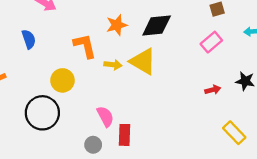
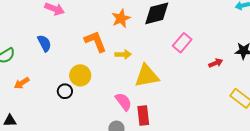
pink rectangle: (211, 42) -> (182, 43), moved
yellow triangle: (143, 61) -> (147, 76), moved, turned -32
black circle: (42, 113) -> (65, 91), moved, size x0.5

